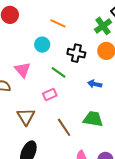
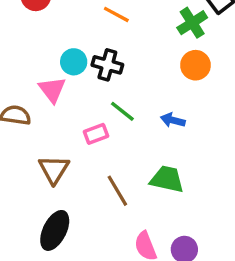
cyan circle: (42, 45) -> (74, 62), moved
black cross: (76, 53) -> (107, 65), moved
green line: (58, 72) -> (122, 111), moved

